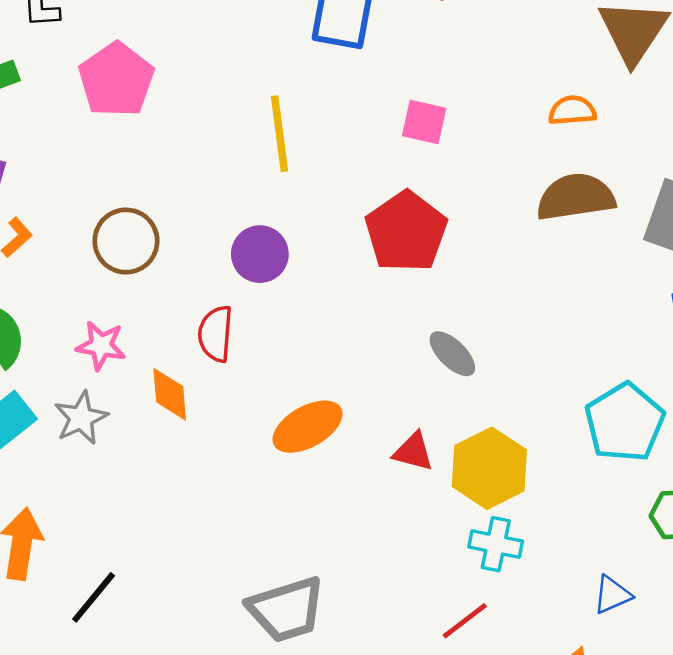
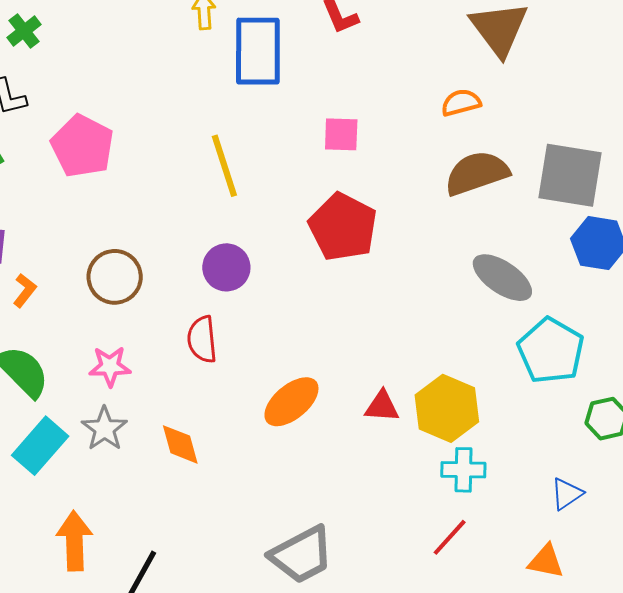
gray ellipse: (452, 354) -> (502, 278), moved, size x1.4
orange diamond: (170, 394) -> (180, 444), moved

